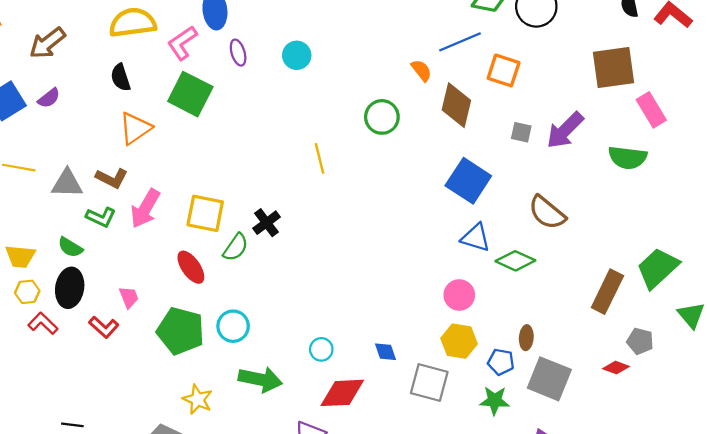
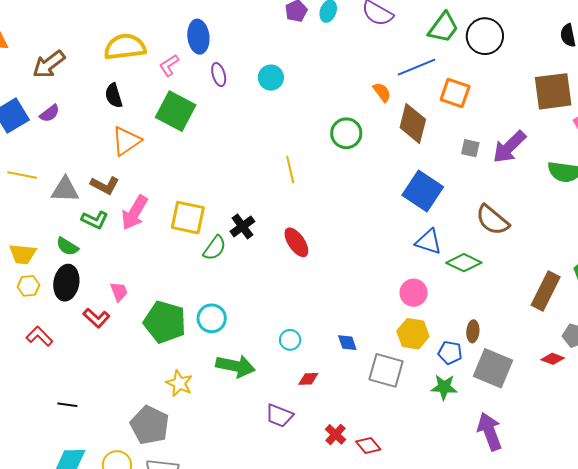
pink L-shape: (182, 43) -> (169, 65), size x0.7
red ellipse: (191, 267) -> (296, 242), moved
red L-shape: (43, 323) -> (39, 336), moved
red diamond: (342, 393) -> (308, 379), size x0.5

